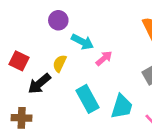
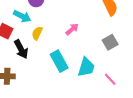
cyan arrow: (82, 42) -> (22, 16), moved
black arrow: (39, 84) -> (21, 49), turned -78

